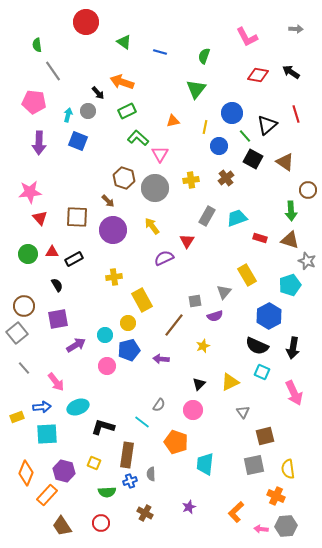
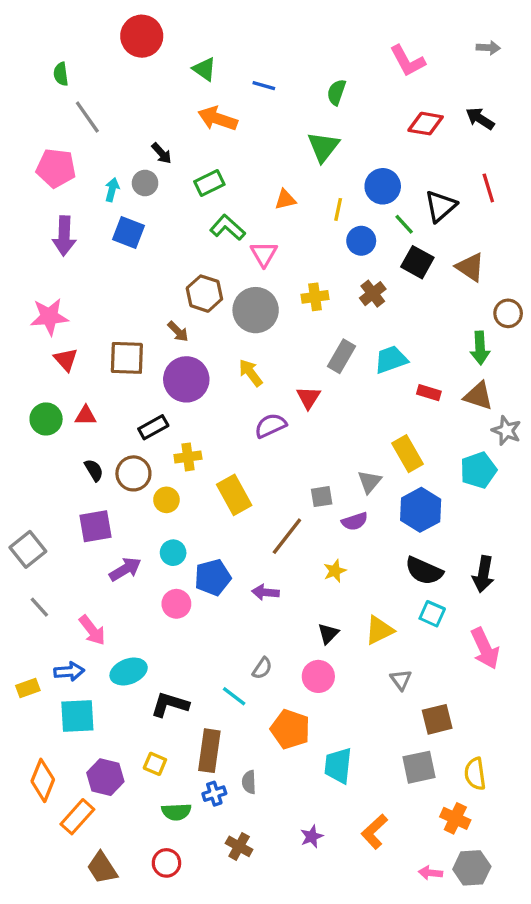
orange arrow: (122, 82) -> (218, 119), moved
black rectangle: (74, 259) -> (153, 427), moved
brown circle: (24, 306) -> (133, 473), moved
blue hexagon: (269, 316) -> (421, 510), moved
yellow circle: (128, 323) -> (166, 500), moved
orange L-shape: (236, 512) -> (374, 832), moved

